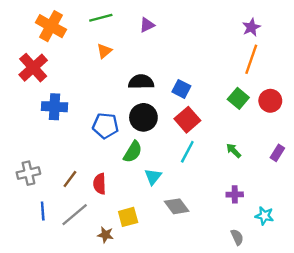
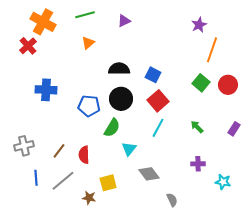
purple star: (251, 27) -> (199, 25), moved
red cross: (33, 68) -> (28, 46), moved, size x0.7
gray semicircle: (237, 237) -> (172, 200), moved

